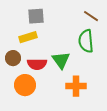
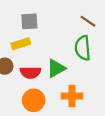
green triangle: (61, 60) -> (56, 68), turned 36
orange circle: (25, 85) -> (34, 100), moved

